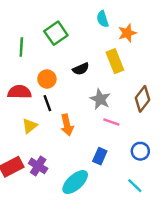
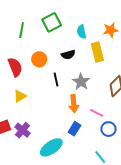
cyan semicircle: (103, 19) -> (82, 32), moved
red semicircle: (19, 92) -> (15, 67), turned 60
black line: (47, 103) -> (56, 79), moved
pink line: (111, 122) -> (97, 113), moved
orange arrow: (67, 125) -> (74, 104), moved

